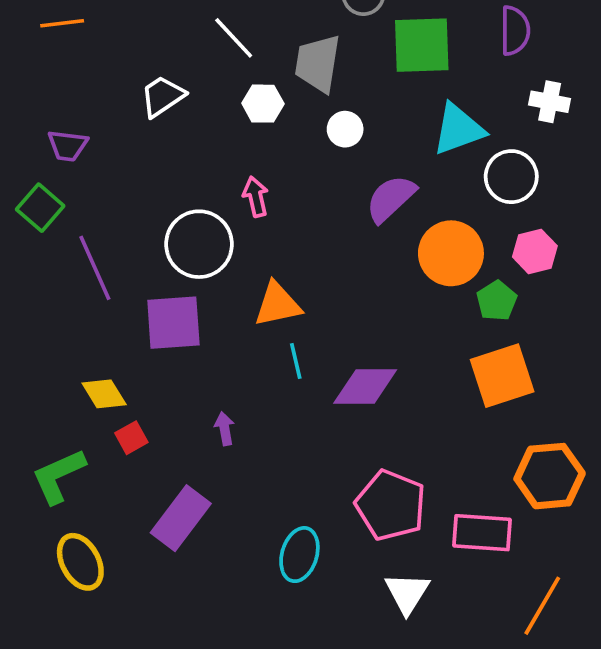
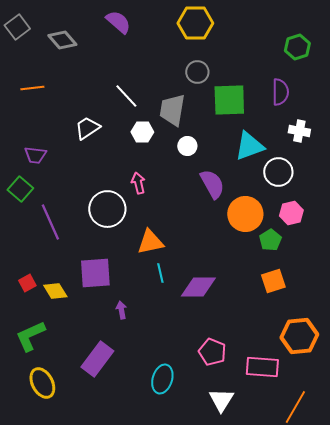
purple semicircle: (391, 199) -> (212, 184), turned 104
purple square: (173, 323) -> (95, 273), moved
orange square: (502, 376) -> (273, 281), size x0.7
red square: (131, 438) -> (27, 283), moved
pink pentagon: (391, 505) -> (212, 352), size x0.7

